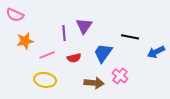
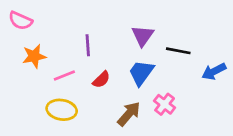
purple triangle: (84, 26) -> (143, 36), moved
red semicircle: (74, 58) -> (101, 80), turned -32
brown arrow: (94, 83) -> (129, 114), turned -54

